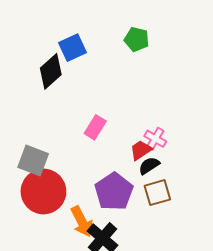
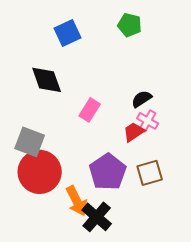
black diamond: (51, 71) -> (47, 80), moved, turned -68
black semicircle: (149, 166) -> (142, 99), moved

